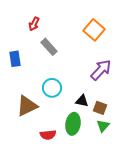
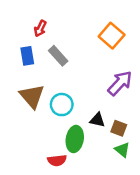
blue rectangle: (15, 59) -> (27, 56), moved
brown triangle: (27, 106) -> (32, 96), moved, turned -45
green ellipse: (73, 124) -> (75, 139), moved
green triangle: (103, 126) -> (122, 150), turned -32

